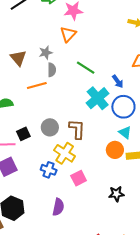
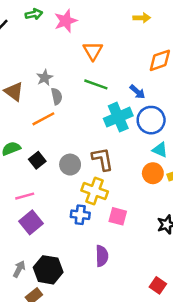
orange triangle: (68, 34) -> (93, 51), moved
cyan cross: (98, 98) -> (118, 117), turned 30
black square: (23, 134) -> (37, 160), moved
pink square: (79, 178) -> (118, 216), turned -35

